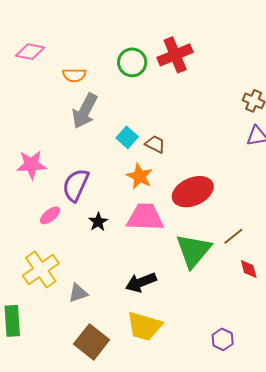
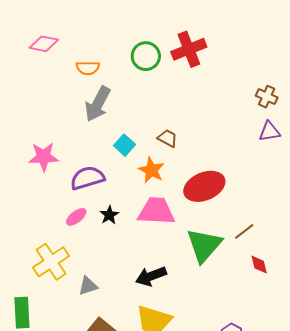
cyan square: (127, 137) -> (124, 145), moved
purple semicircle: (76, 185) -> (87, 178), turned 48
pink ellipse: (50, 215) -> (76, 217), moved

